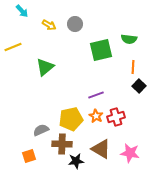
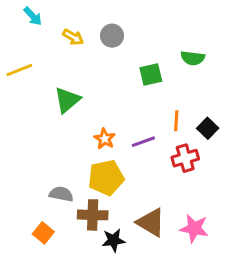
green square: (101, 50) -> (151, 74), size x0.7
orange line: (133, 67) -> (176, 121), moved
orange star: (96, 116) -> (105, 139), moved
red cross: (116, 117) -> (185, 158), moved
gray semicircle: (41, 130) -> (61, 194), turned 35
orange square: (29, 156) -> (43, 233), turned -32

